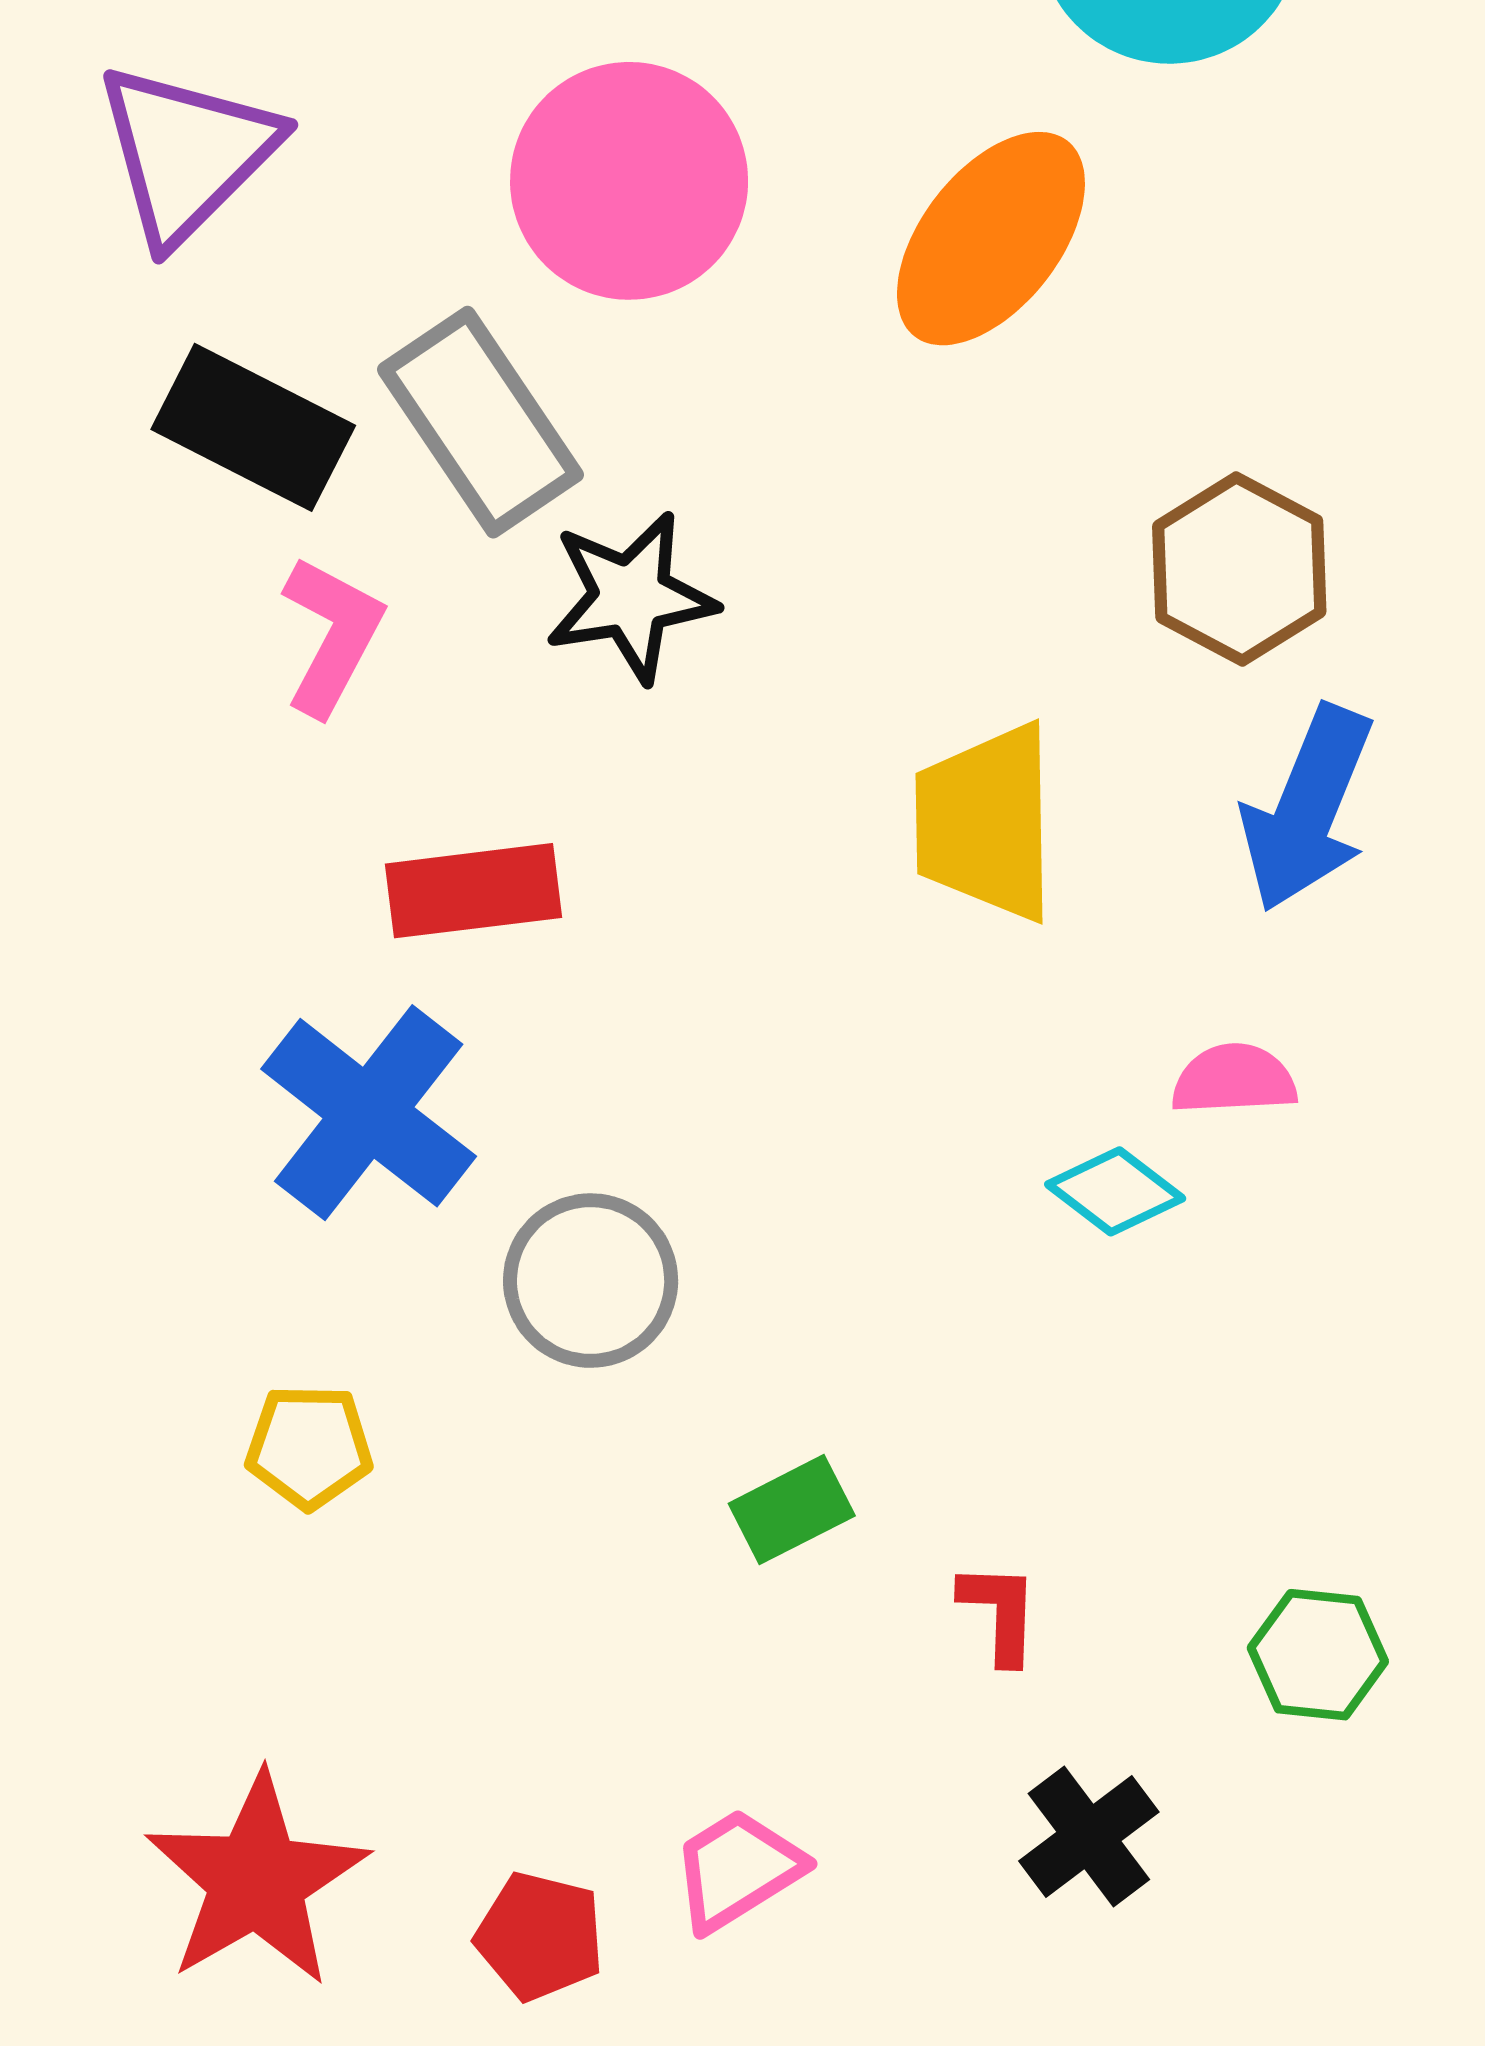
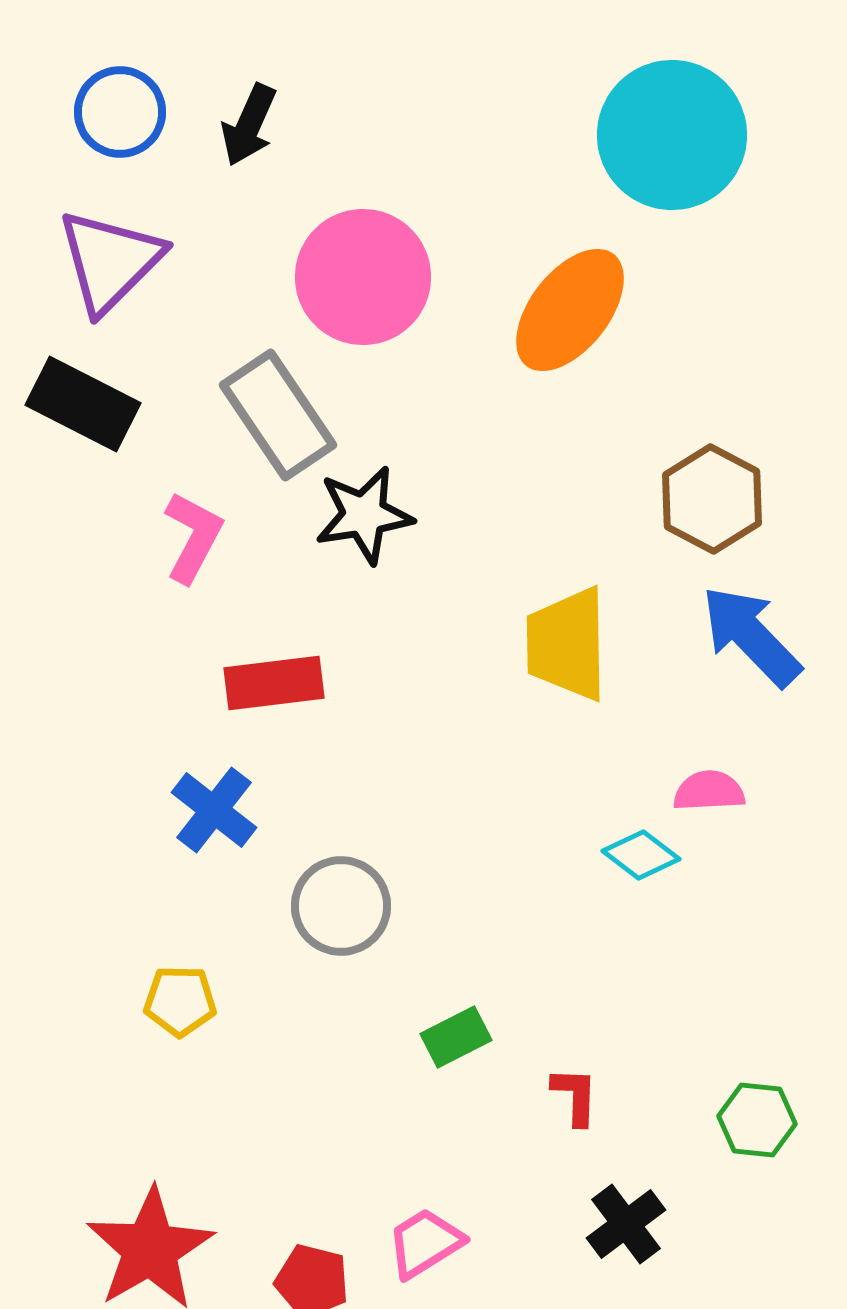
black rectangle: (253, 427) -> (83, 404), moved
blue arrow: (1307, 809) -> (751, 636), turned 114
blue cross: (369, 1113) -> (214, 810), size x0.7

